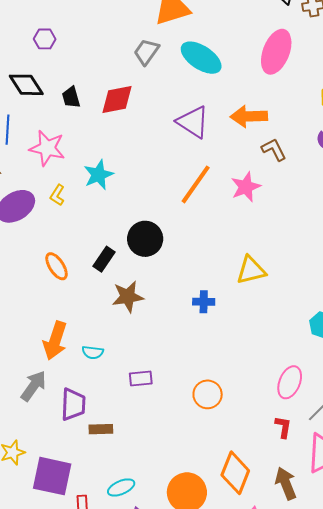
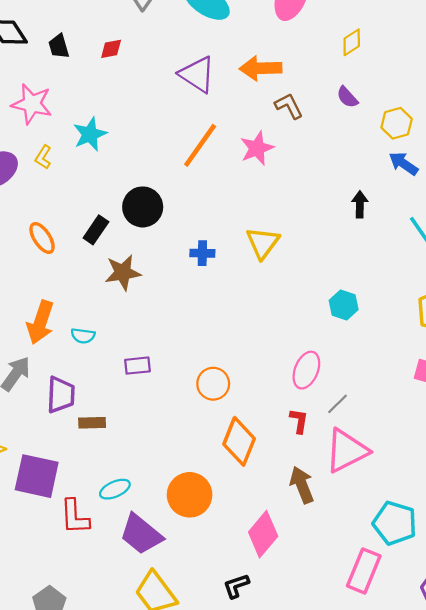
red diamond: (117, 100) -> (111, 49), size x0.6
yellow triangle: (251, 270) -> (263, 243), turned -40
blue cross: (204, 302) -> (202, 253), moved
orange diamond: (235, 473) -> (239, 441), moved

